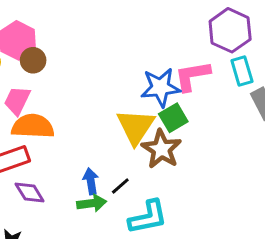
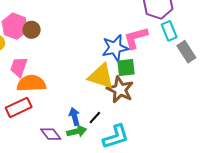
brown circle: (33, 60) -> (32, 30), moved
green square: (173, 118) -> (126, 68), turned 30
yellow triangle: (136, 127) -> (101, 76), turned -40
purple diamond: (30, 193) -> (51, 134), moved

